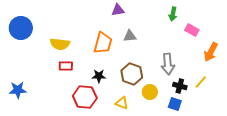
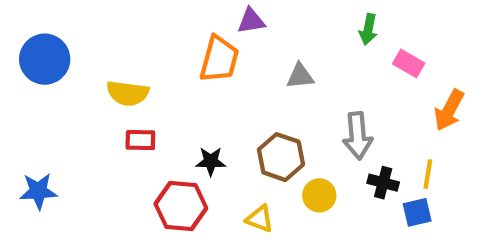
gray triangle: (130, 36) -> (300, 76), moved
orange trapezoid: (103, 43) -> (219, 59), moved
yellow line: (201, 82) -> (428, 174), turned -32
blue square: (175, 104) -> (417, 212), moved, turned -32

